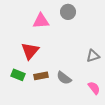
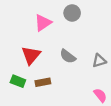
pink triangle: (41, 21) -> (43, 23), turned -30
gray semicircle: (64, 78) -> (68, 56), moved

